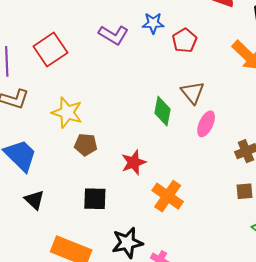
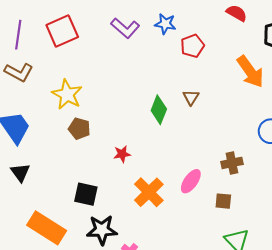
brown triangle: (193, 93) -> (191, 97), size x0.7
pink ellipse: (206, 124) -> (191, 181), moved
red star: (134, 162) -> (122, 154), size x0.7
black square: (95, 199) -> (86, 194), moved

